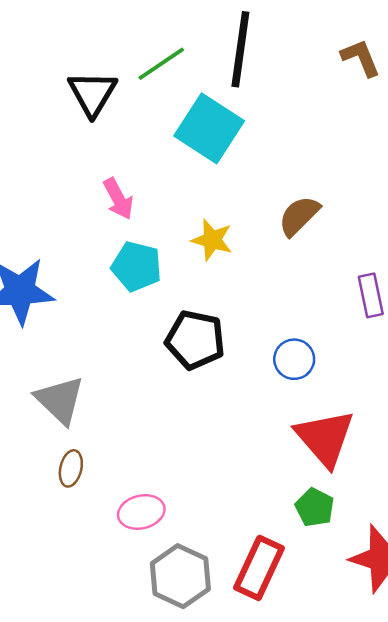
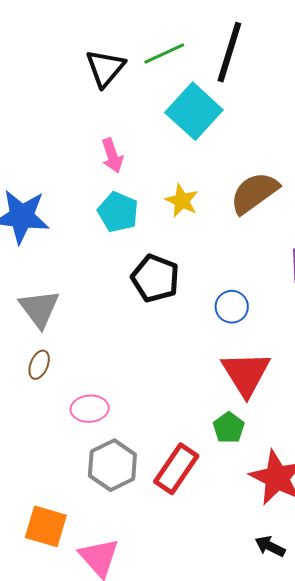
brown semicircle: (299, 216) -> (254, 193), size x1.4

